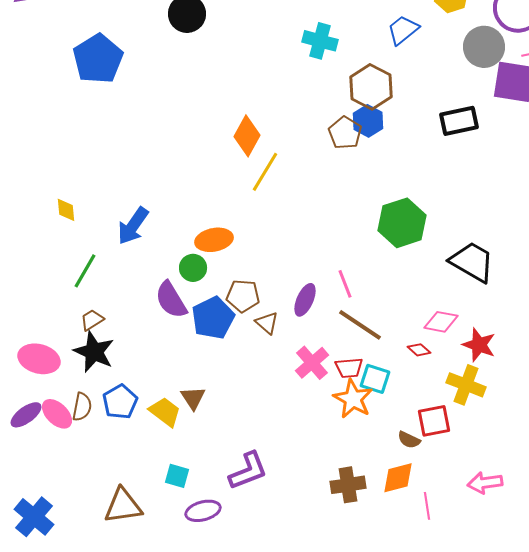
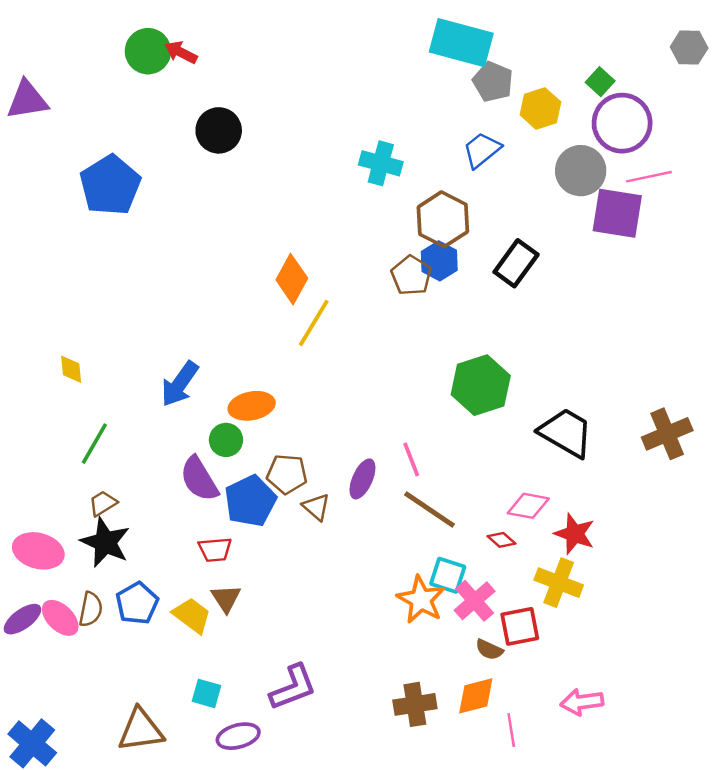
black rectangle: (459, 121) -> (516, 263), moved, turned -42
blue arrow: (133, 226) -> (180, 384), moved
pink cross: (312, 363) -> (475, 601), moved
red trapezoid: (349, 368) -> (215, 550), moved

